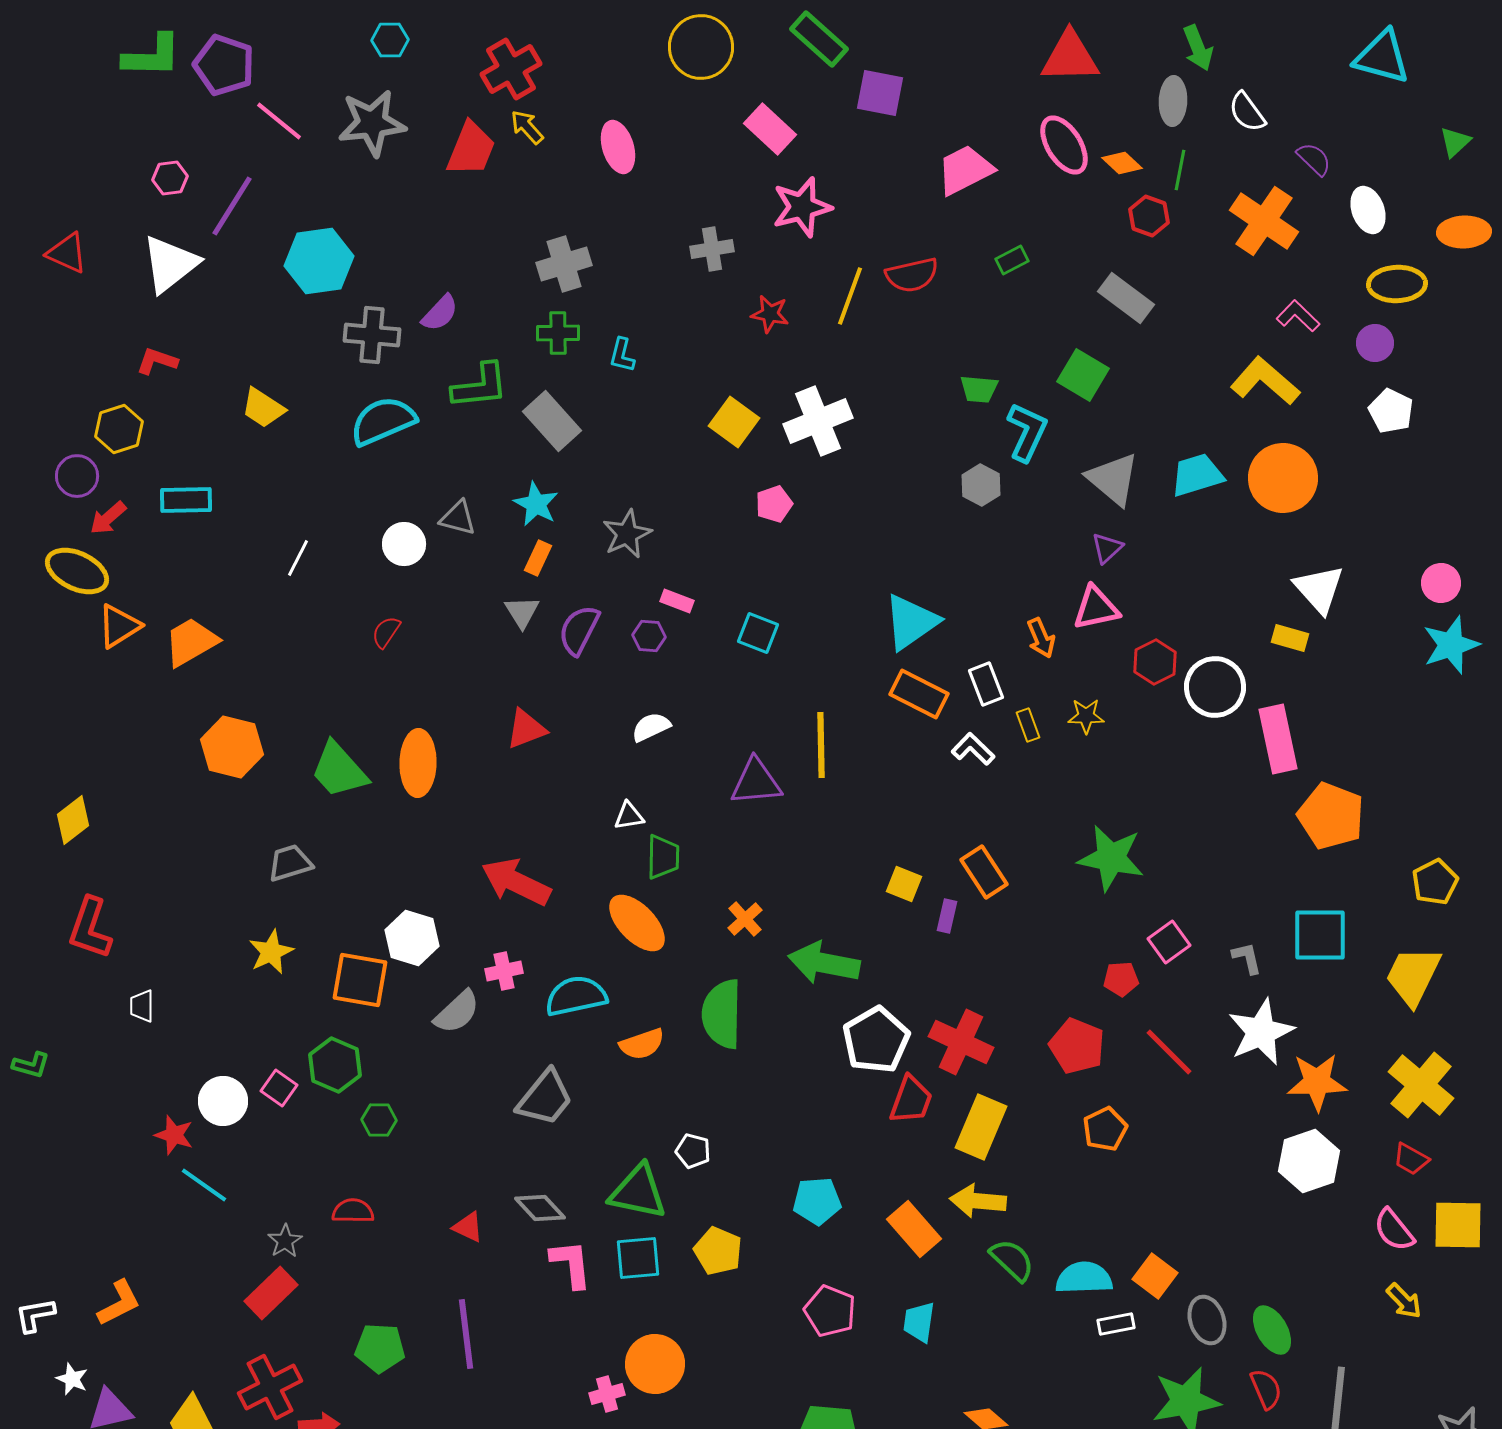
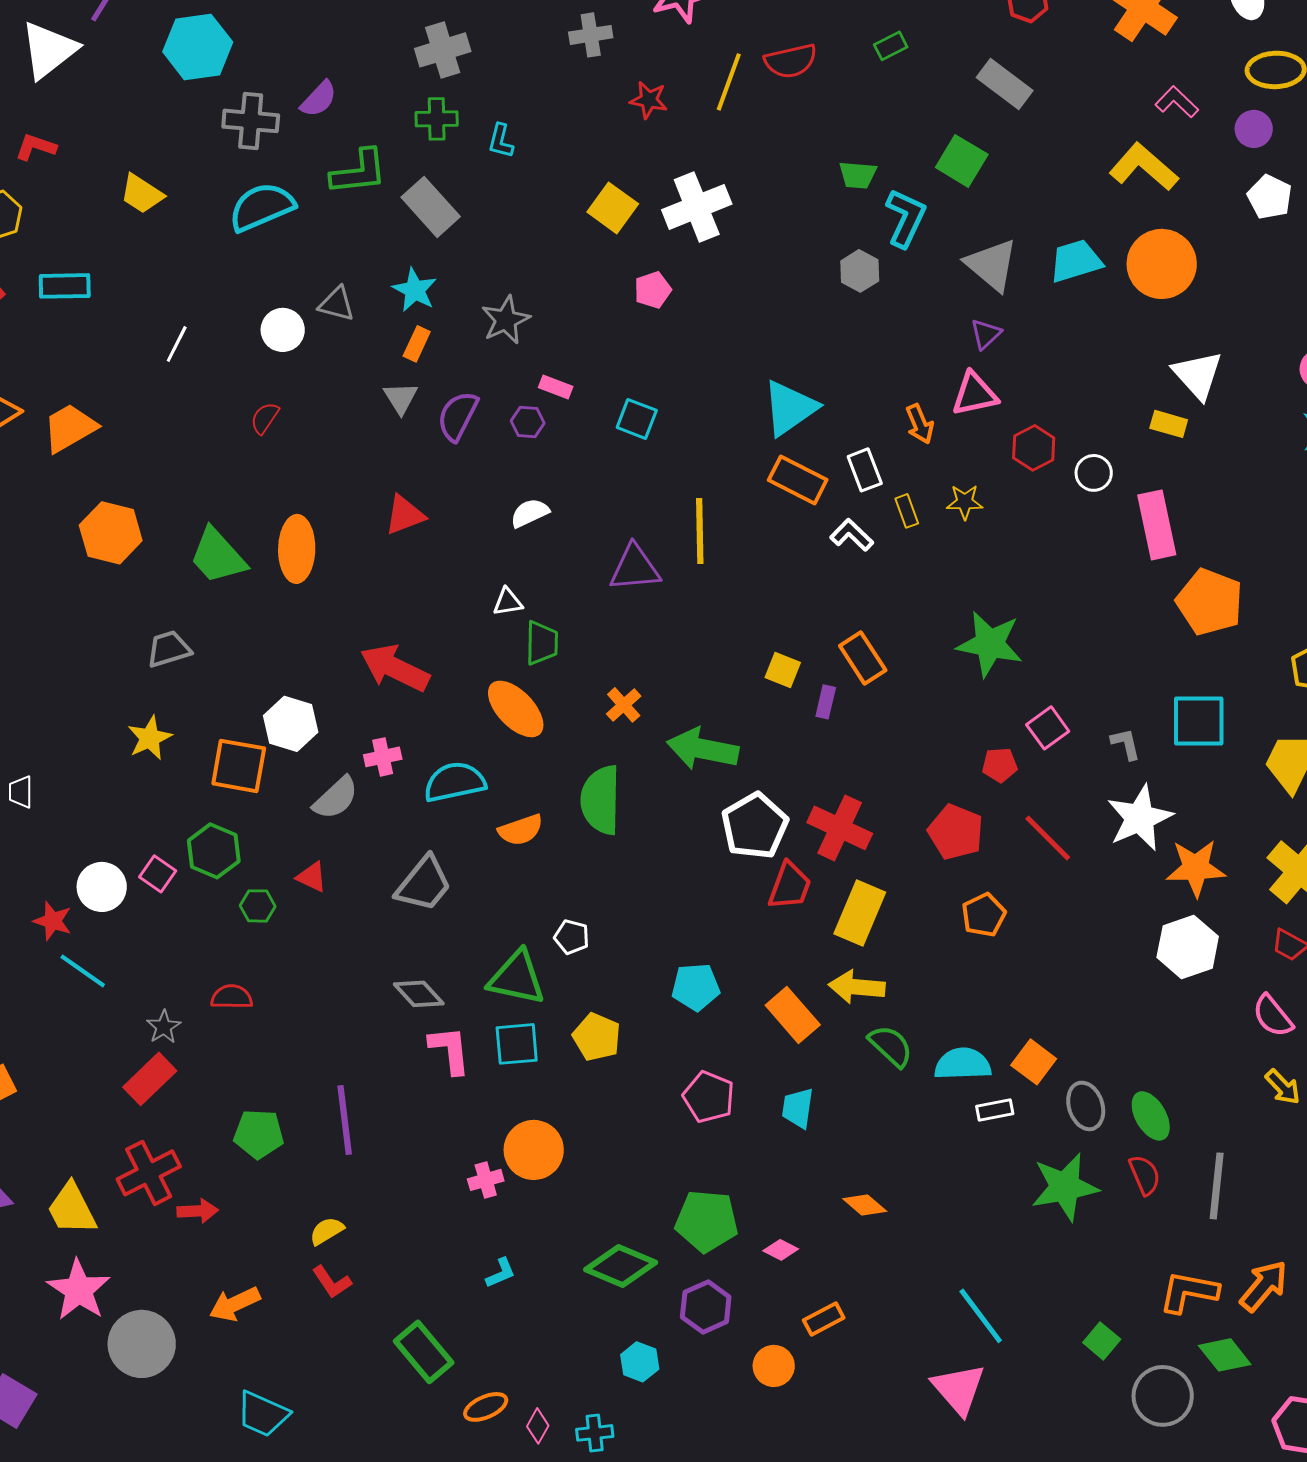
white circle: (1215, 687) -> (1094, 473), size x0.6
red triangle: (468, 1227) -> (312, 877), moved

